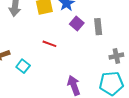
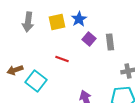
cyan square: (23, 66) -> (36, 81), size x1.5

